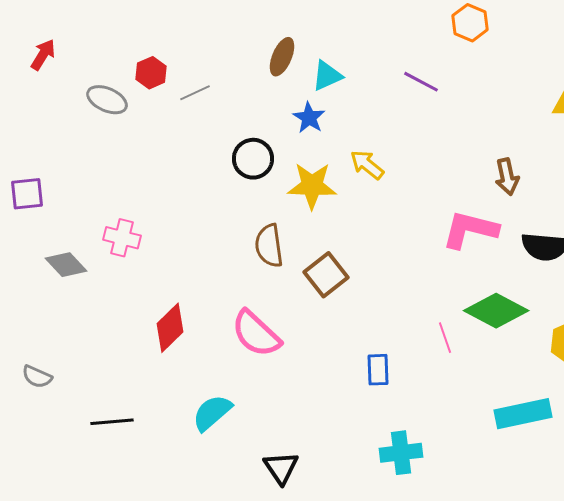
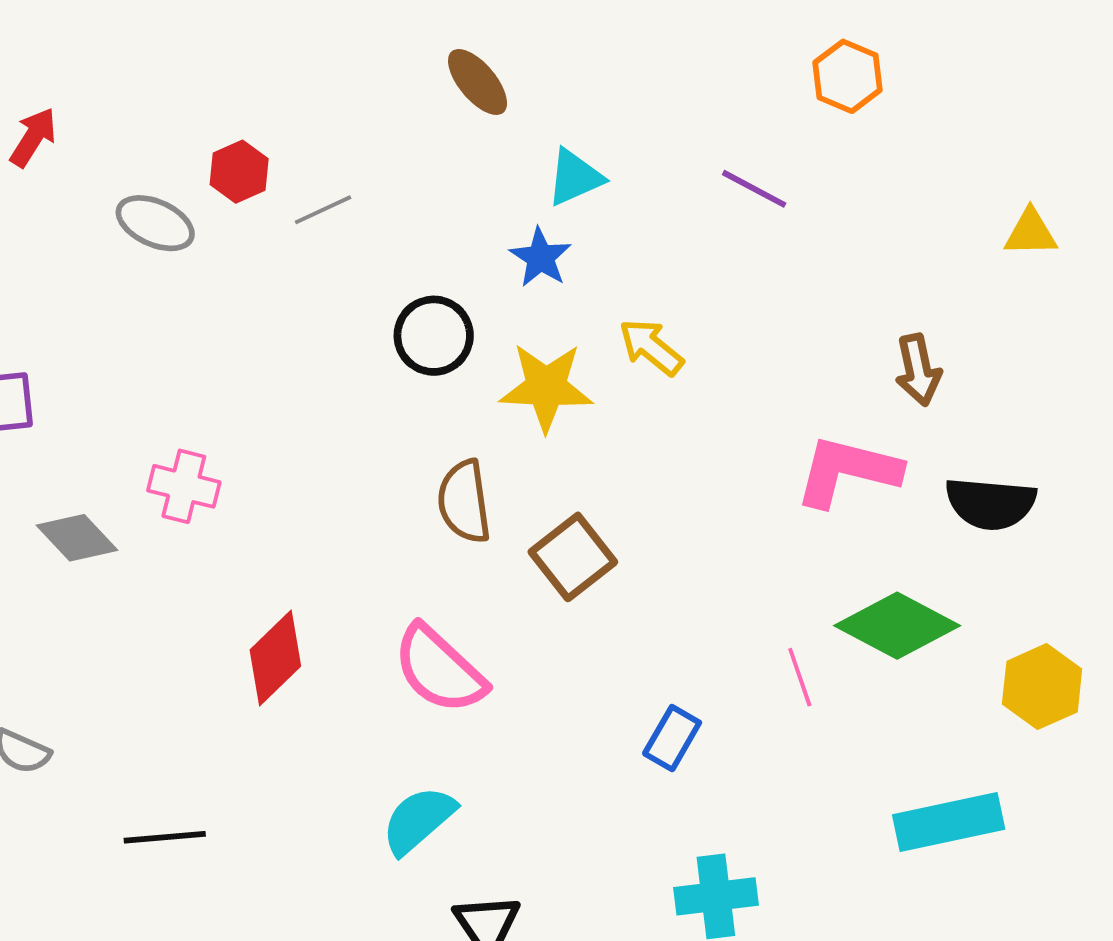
brown ellipse: (282, 57) -> (478, 82), moved, turned -63
blue rectangle: (378, 370) -> (672, 738), turned 32
cyan semicircle: (212, 413) -> (418, 820), moved

